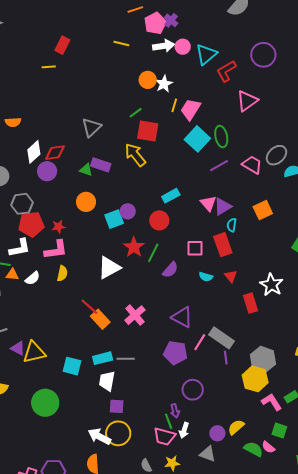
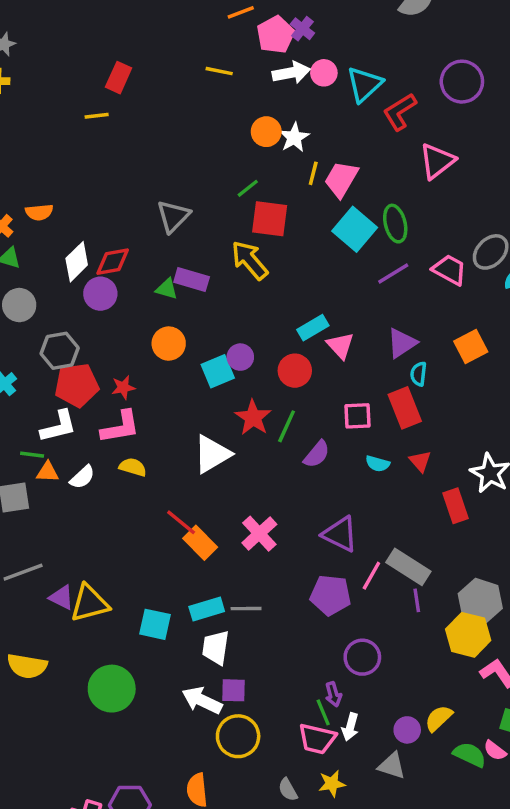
pink triangle: (208, 203) -> (340, 346), moved
yellow semicircle: (62, 273) -> (133, 467), turned -84
white arrow: (99, 436) -> (202, 700), moved

